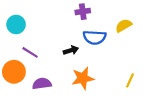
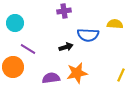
purple cross: (83, 12) -> (64, 11), moved
yellow semicircle: (124, 26) -> (115, 24), turned 35
purple semicircle: (42, 84) -> (51, 78), moved

